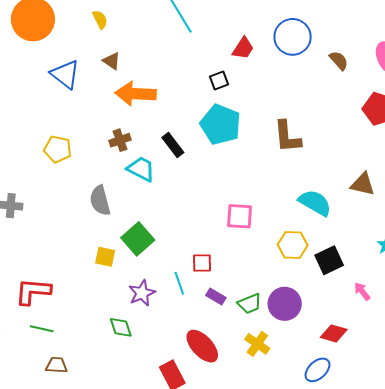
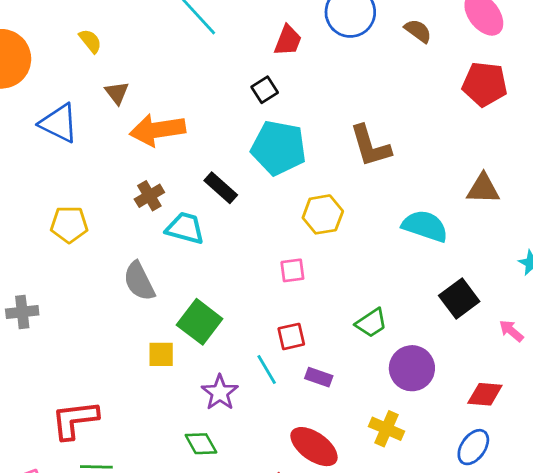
brown triangle: (112, 61) -> (117, 93), turned 30
pink square: (240, 216) -> (292, 270), moved, size x0.7
yellow hexagon: (293, 245) -> (323, 214), moved
green trapezoid: (250, 304) -> (371, 323), moved

